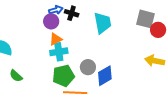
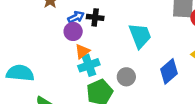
cyan trapezoid: (102, 23) -> (140, 36), moved
blue diamond: (105, 76) -> (169, 71), moved

